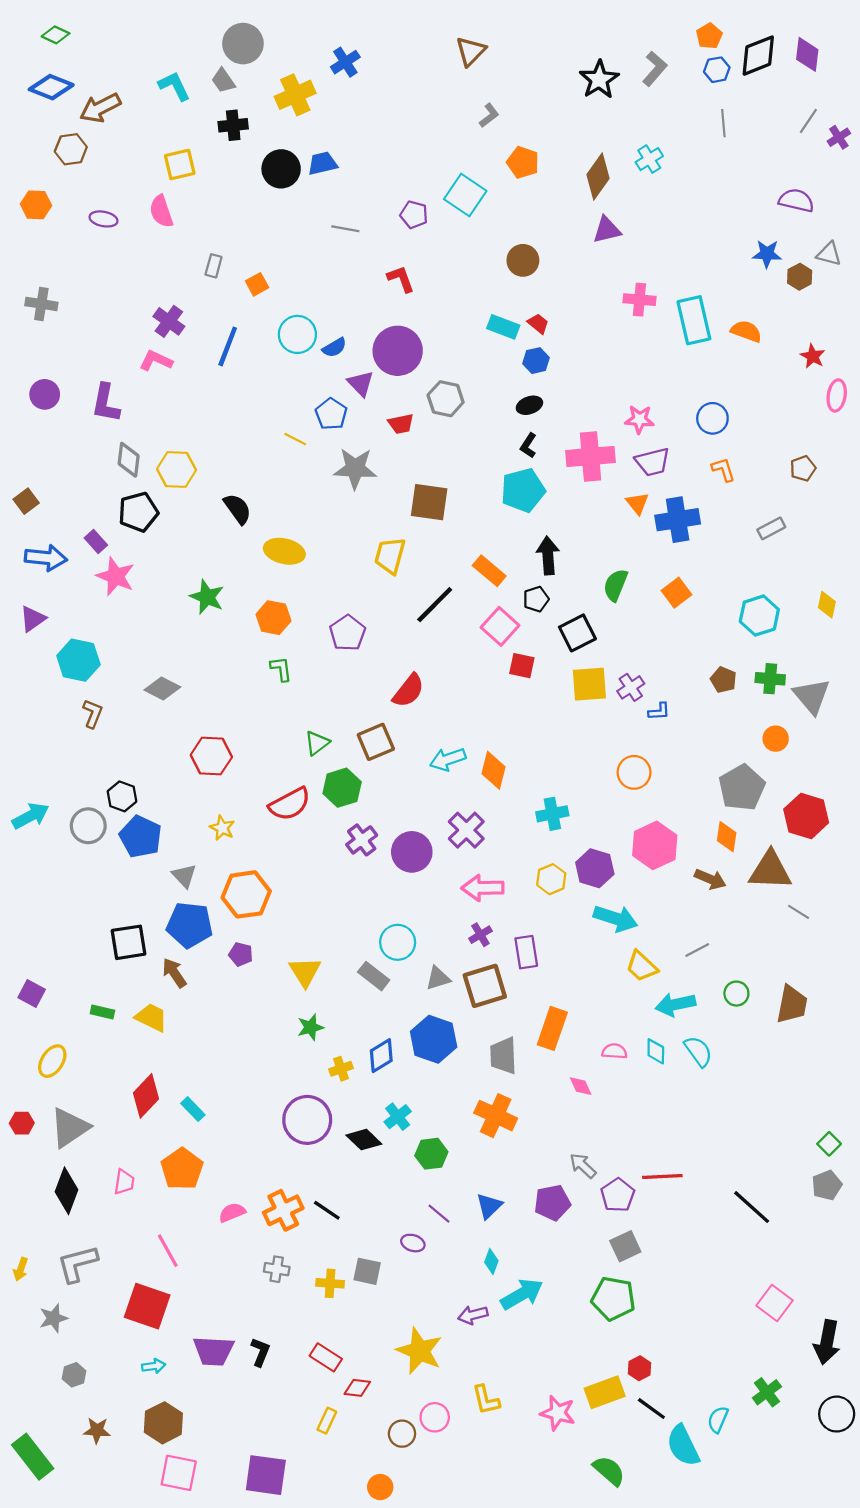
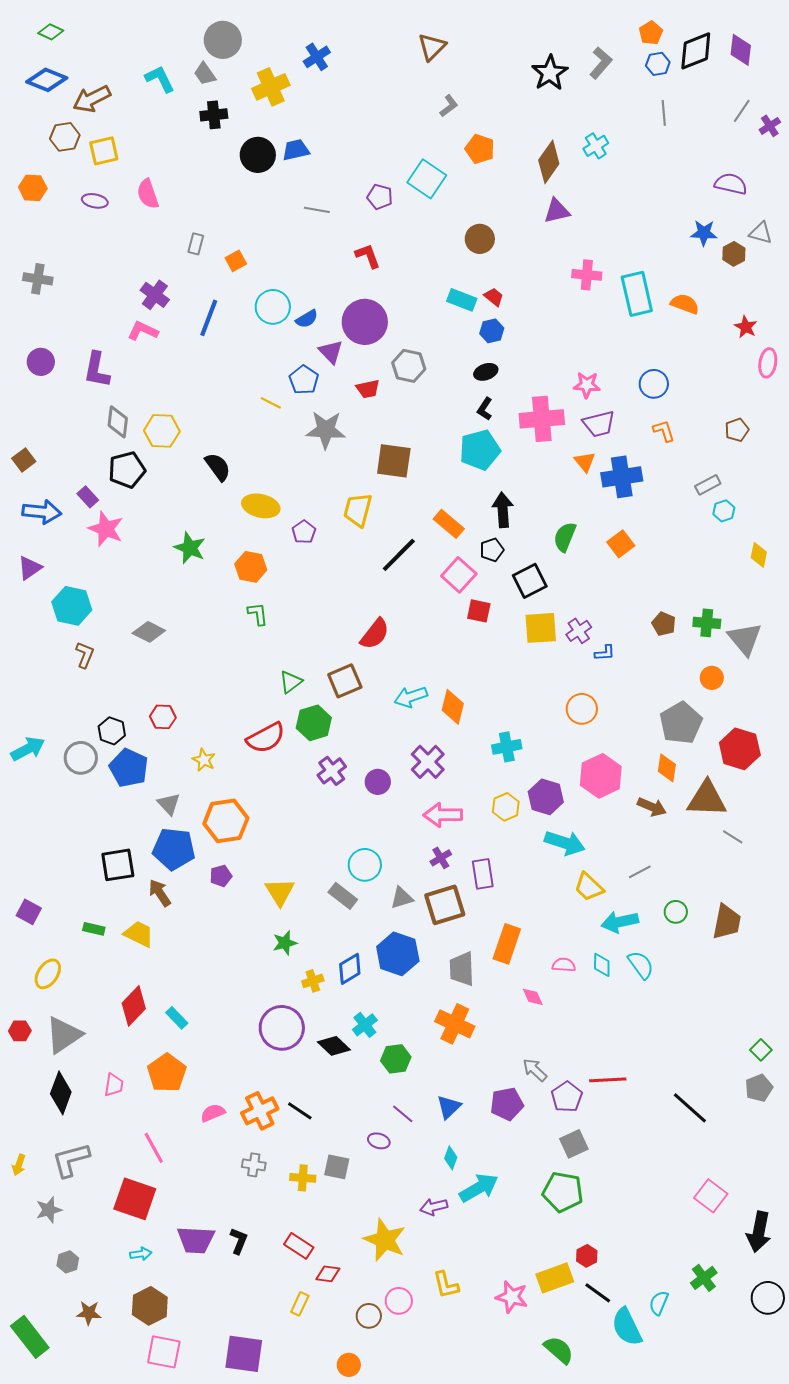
yellow square: (180, 165) -> (104, 151), moved
cyan hexagon: (759, 616) -> (724, 511), moved, size x0.6
purple pentagon: (348, 633) -> (304, 532), moved, size x0.7
red hexagon: (211, 756) -> (163, 717), moved, size x0.7
purple circle: (412, 852) -> (378, 782), size x0.7
purple pentagon: (241, 954) -> (221, 876), turned -30

